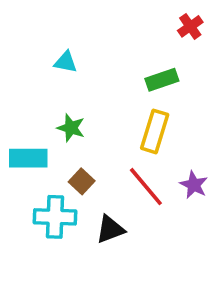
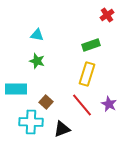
green star: (71, 128) -> (37, 61), moved

